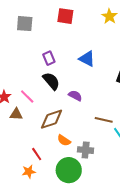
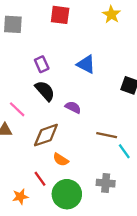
gray cross: (86, 150) -> (106, 183), moved
red line: (37, 154) -> (40, 179), moved

